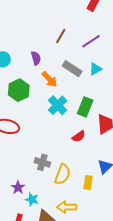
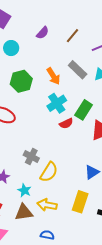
purple semicircle: (36, 58) -> (43, 33), moved, turned 48
red semicircle: (79, 136) -> (66, 123), moved
yellow rectangle: (88, 182) -> (80, 202), moved, size x1.5
cyan star: (32, 199) -> (24, 190), moved

